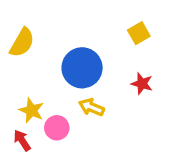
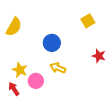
blue circle: (82, 68) -> (52, 43), size x0.7
red star: (142, 84) -> (99, 56), moved

